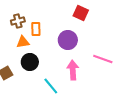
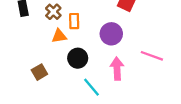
brown cross: (18, 21) -> (53, 12), turned -32
black circle: (30, 62) -> (78, 58), moved

